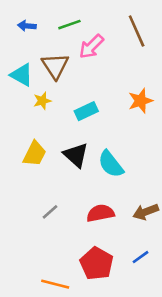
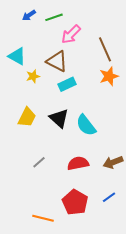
blue arrow: (27, 26) -> (29, 15), moved, turned -40
brown line: (137, 31) -> (105, 49), moved
brown triangle: (55, 66) -> (57, 61), moved, turned -30

